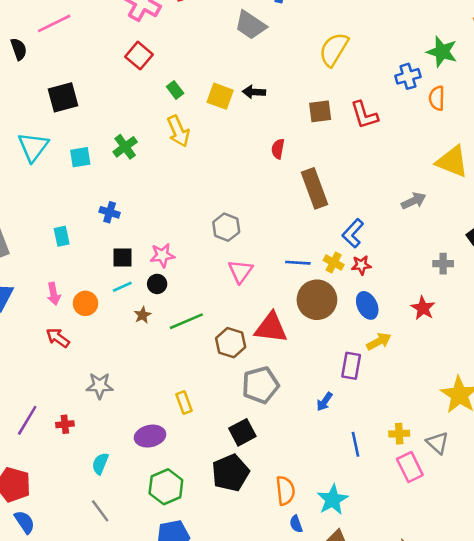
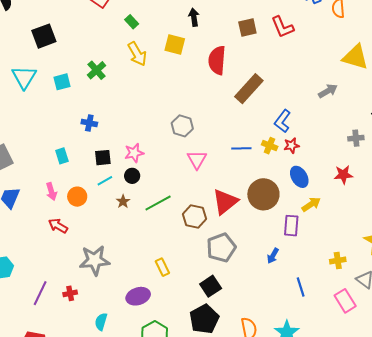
black arrow: (254, 92) -> (194, 17), turned 84
yellow square: (220, 96) -> (175, 44), moved
red semicircle: (278, 149) -> (217, 60), size x1.8
brown rectangle: (315, 188) -> (249, 89), turned 68
cyan rectangle: (62, 236) -> (62, 156), moved
brown circle: (317, 300) -> (263, 194), moved
red star: (423, 308) -> (343, 175), turned -30
red triangle: (271, 328) -> (225, 202), turned -40
gray star: (100, 386) -> (95, 260), size x1.4
yellow cross: (399, 434) -> (338, 261), moved

